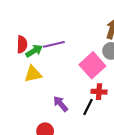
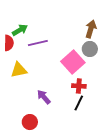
green arrow: (34, 51) -> (20, 30), moved
black line: (88, 107) -> (79, 103), moved

